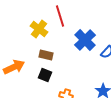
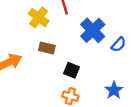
black square: (45, 75) -> (72, 70), moved

